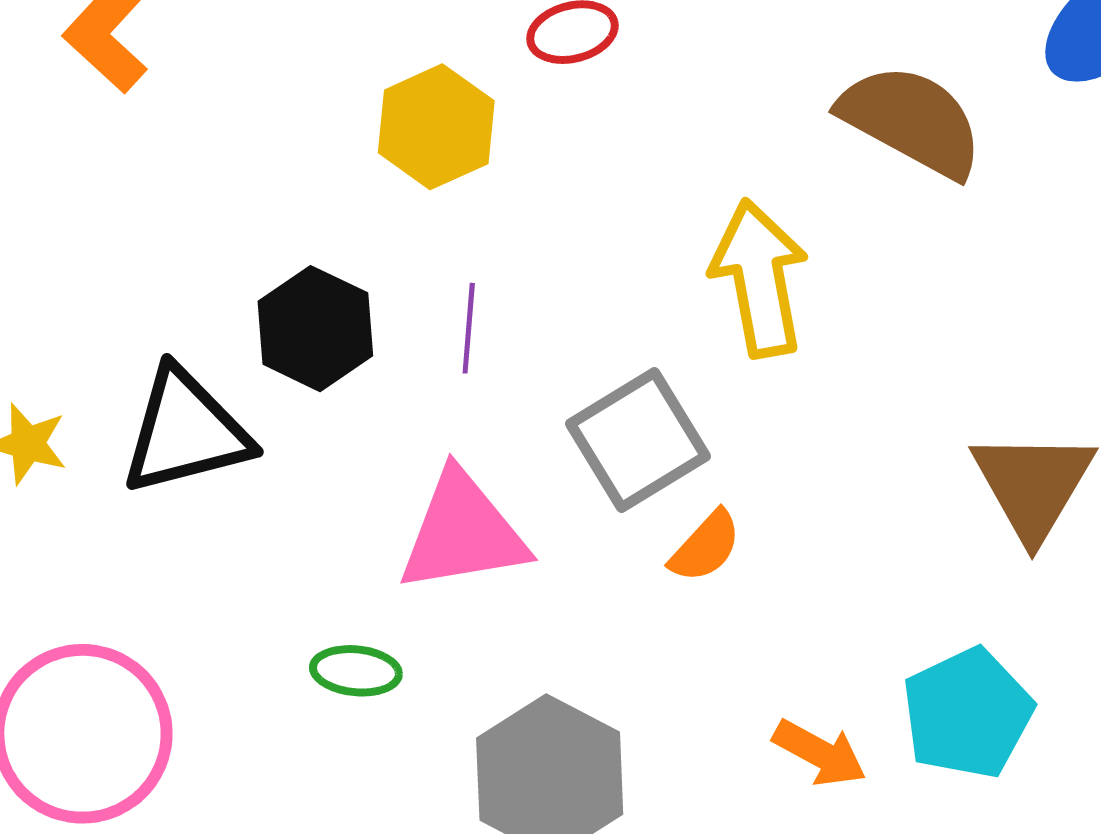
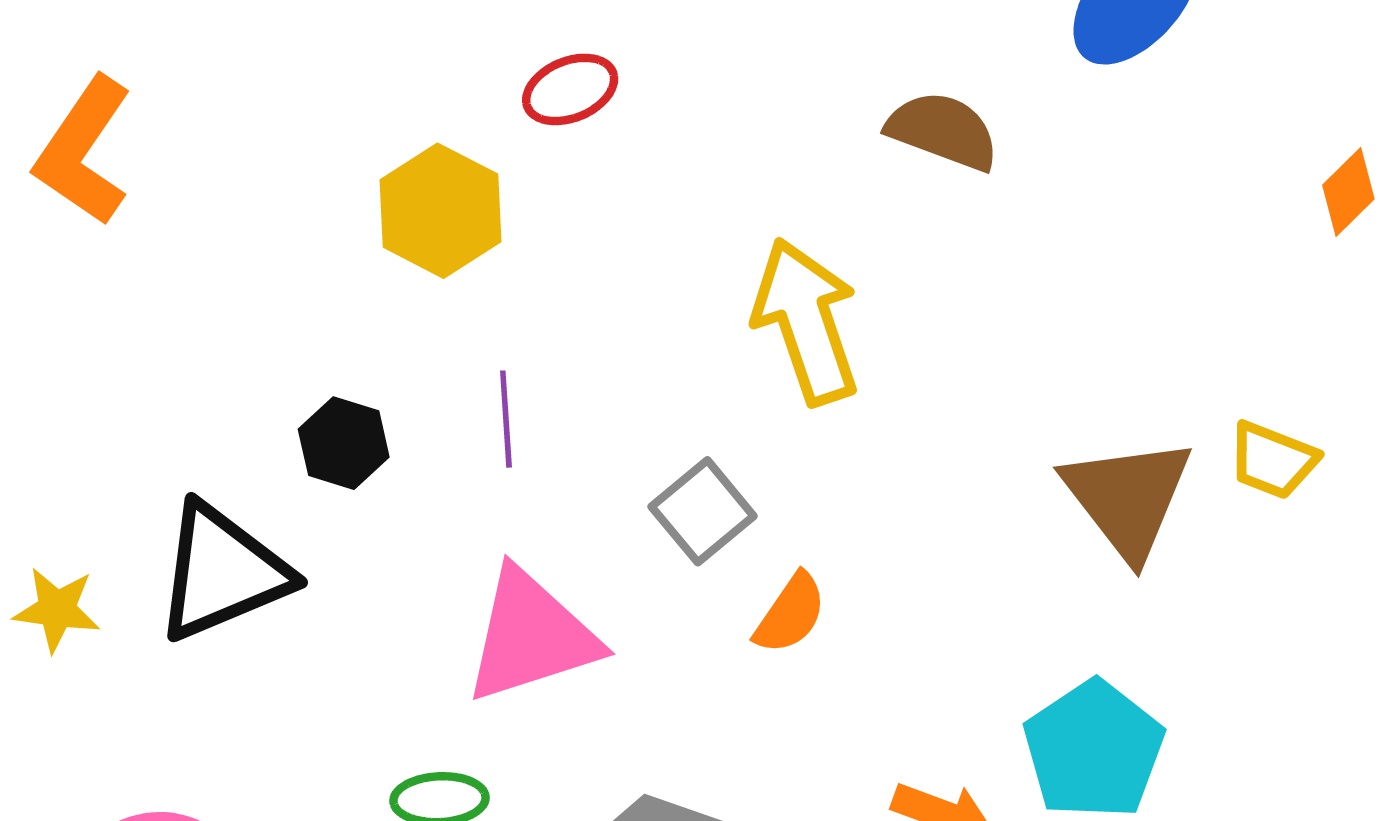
brown semicircle: (912, 121) -> (943, 131), size x0.7
black hexagon: (315, 329) -> (344, 443), size x0.7
gray square: (638, 440) -> (703, 511), size x0.7

